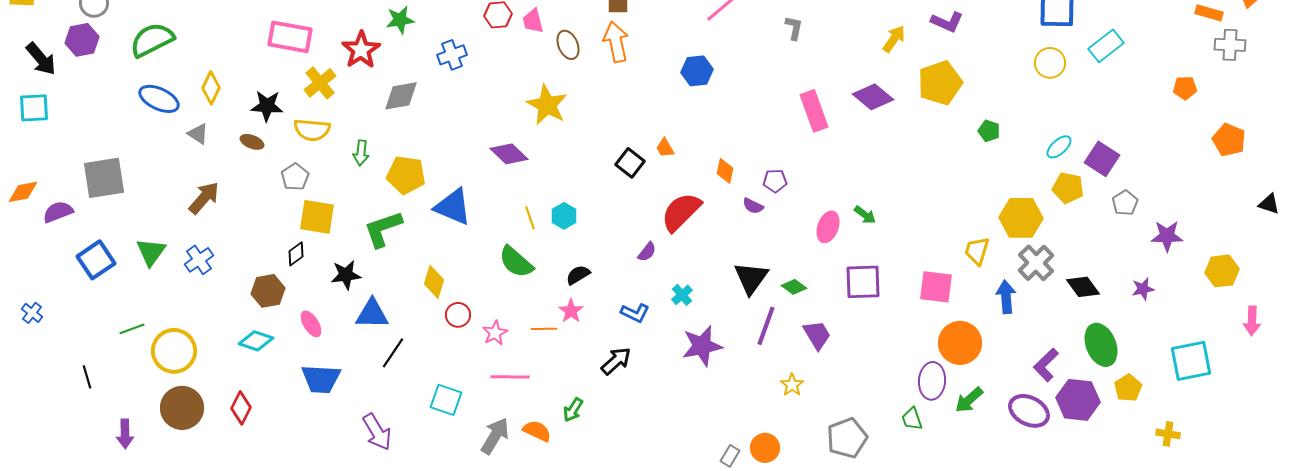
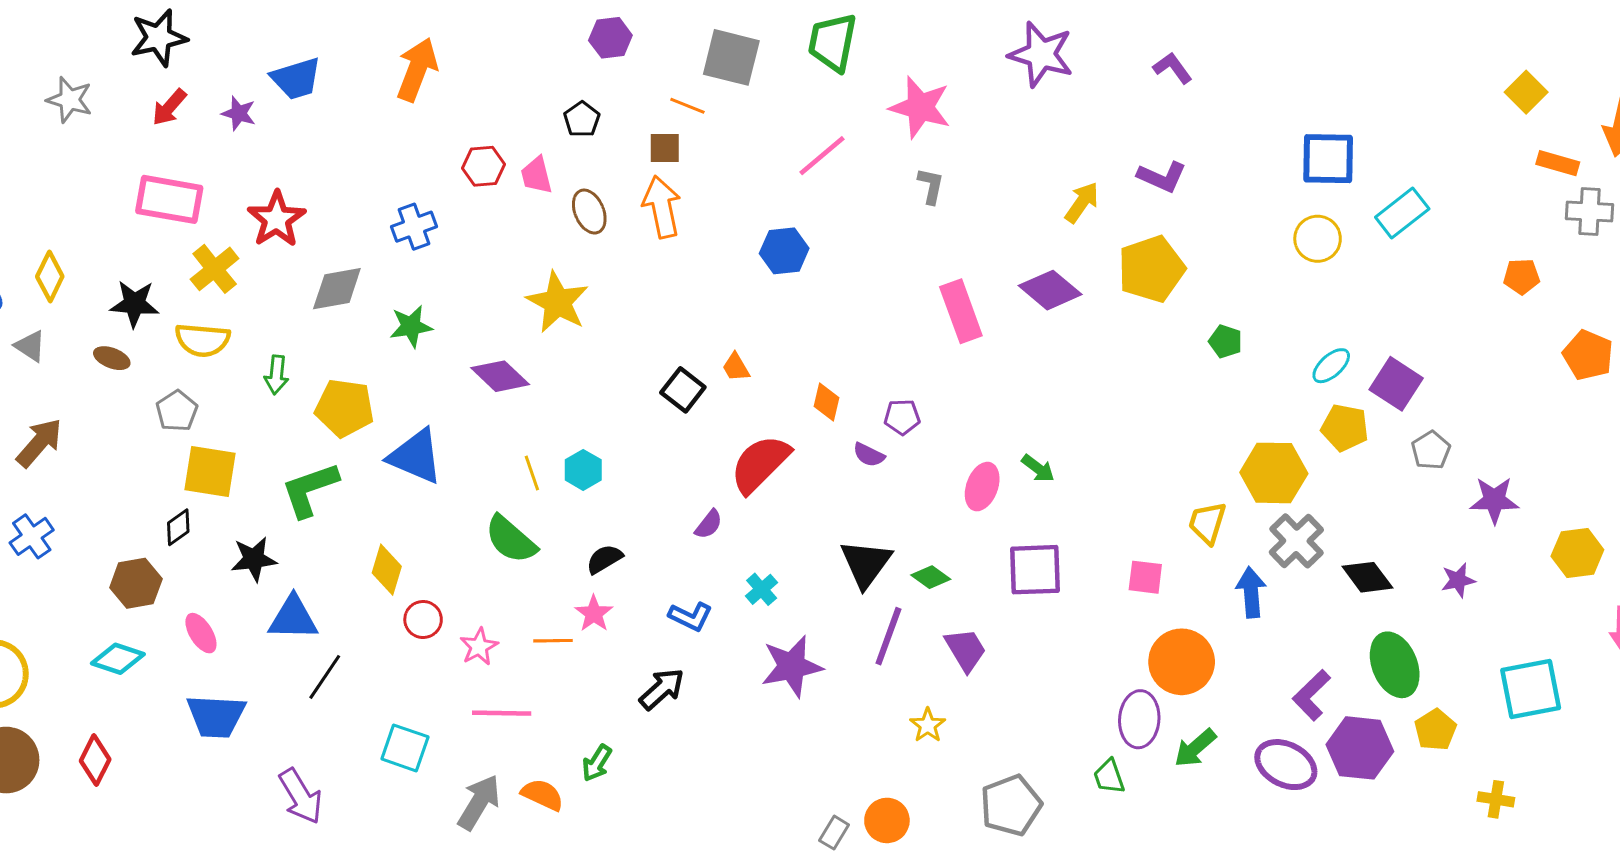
green star: (400, 20) -> (411, 326), moved
pink square: (936, 287) -> (1145, 577), size x0.7

